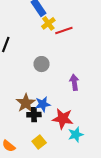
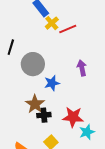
gray circle: (42, 64) -> (33, 64), moved, size x1.5
purple arrow: (74, 82) -> (82, 68), moved
blue star: (43, 104) -> (52, 83), moved

